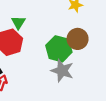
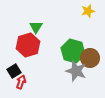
brown circle: (78, 39) -> (90, 58), moved

